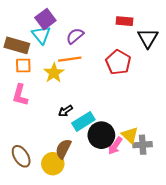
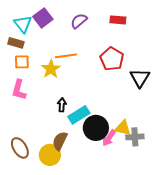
cyan triangle: (41, 35) -> (23, 24), moved
purple semicircle: (75, 36) -> (79, 21), moved
black triangle: (148, 38) -> (140, 78), moved
brown rectangle: (17, 45) -> (16, 43), size x0.7
black arrow: (65, 111) -> (62, 105), turned 128
yellow triangle: (130, 135) -> (123, 128), turned -30

